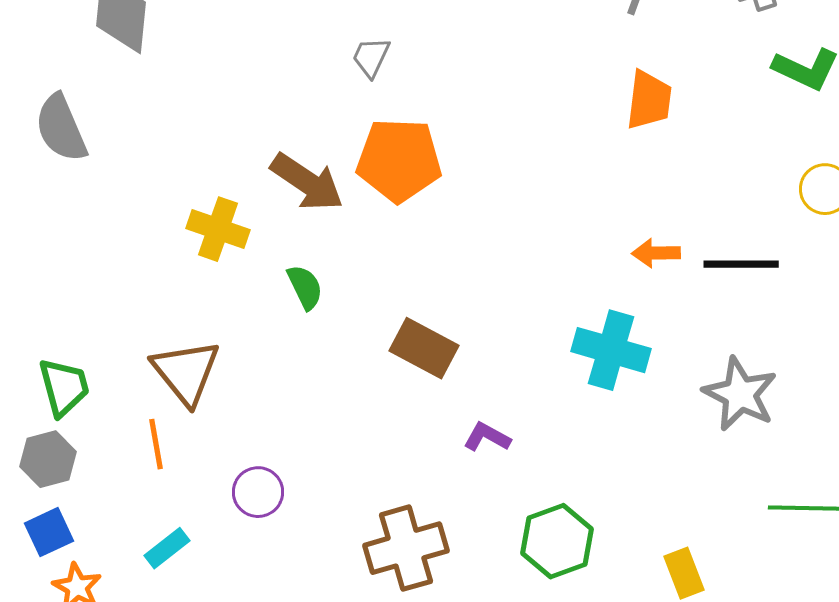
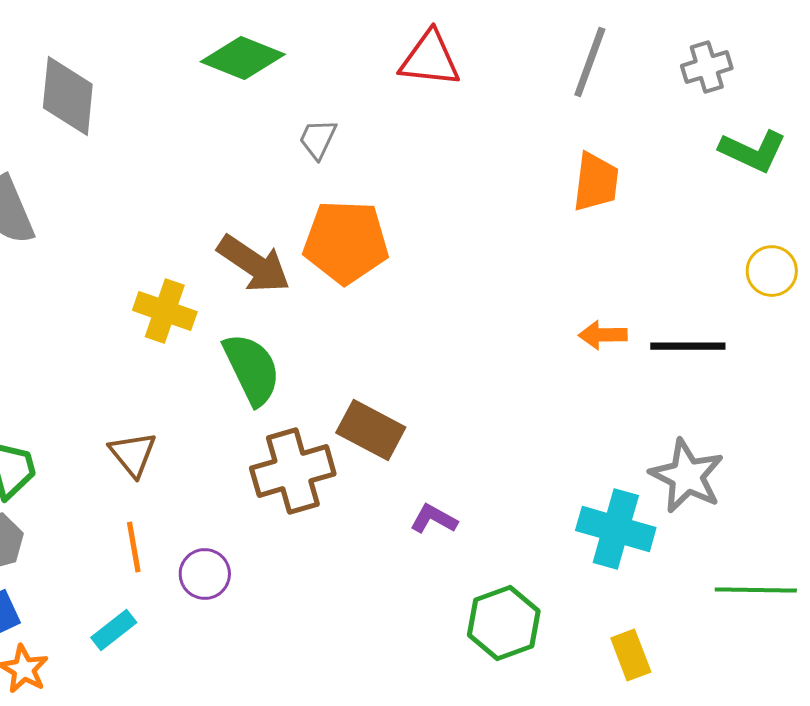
green semicircle: (305, 287) -> (252, 369), size x1.6
cyan cross: (611, 350) -> (616, 529), moved
brown triangle: (186, 372) -> (133, 454), size x0.7
orange line: (156, 444) -> (134, 547), moved
brown cross: (406, 548) -> (293, 471), moved

